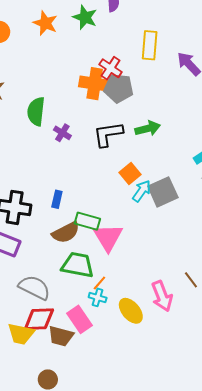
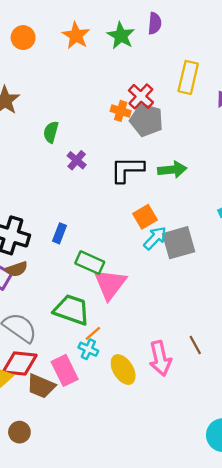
orange cross: (95, 84) -> (121, 111), size x0.6
green semicircle: (36, 111) -> (51, 132), size x0.7
brown semicircle: (66, 232) -> (17, 269), moved, size x0.7

